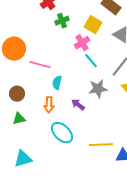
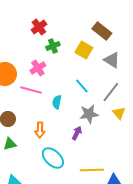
pink cross: (82, 43) -> (38, 68), moved
cyan semicircle: (57, 83) -> (57, 102), moved
purple arrow: (78, 105) -> (77, 133), moved, turned 80

